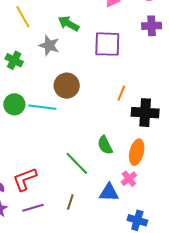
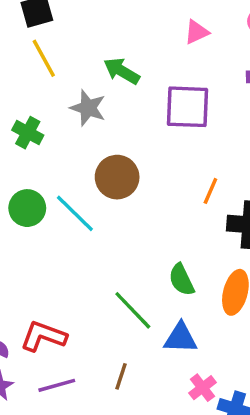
cyan line: (42, 107) -> (75, 213), turned 36
red L-shape: (25, 179) -> (43, 336), turned 40
pink cross: (129, 179) -> (203, 388), moved
blue triangle: (109, 192) -> (180, 338), moved

